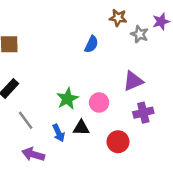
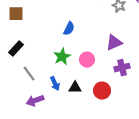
blue semicircle: (91, 44) -> (69, 29), moved
black triangle: (81, 128) -> (75, 88), moved
purple arrow: (33, 154) -> (35, 101), turned -36

